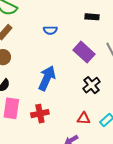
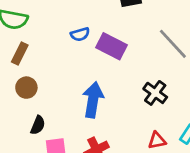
purple rectangle: (84, 52) -> (111, 46), moved

